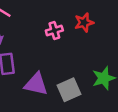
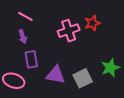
pink cross: (54, 30) -> (69, 31), size x1.5

